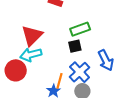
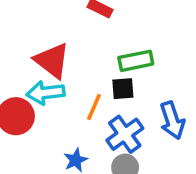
red triangle: (32, 36) -> (52, 61), turned -45
orange line: (60, 81) -> (94, 107), moved

